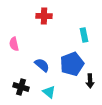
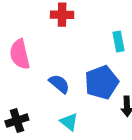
pink semicircle: (14, 44) -> (20, 54), size x1.5
black cross: (21, 87) -> (17, 121), moved, turned -35

